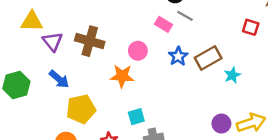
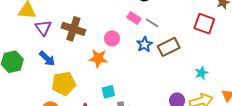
gray line: (185, 16) -> (152, 23), moved
red square: (251, 27) -> (204, 24), size x1.5
cyan star: (232, 75) -> (201, 73), moved

